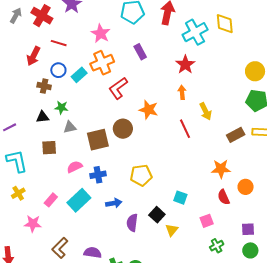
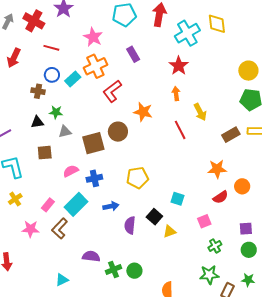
red arrow: (34, 56) -> (14, 58), moved
red semicircle: (224, 197) -> (221, 197), turned -98
yellow triangle: (172, 230) -> (170, 231), turned 32
brown L-shape: (60, 248) -> (60, 229), moved

